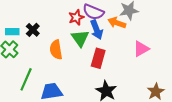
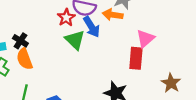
orange semicircle: (56, 50) -> (25, 59), moved
red rectangle: (98, 58) -> (136, 58), moved

